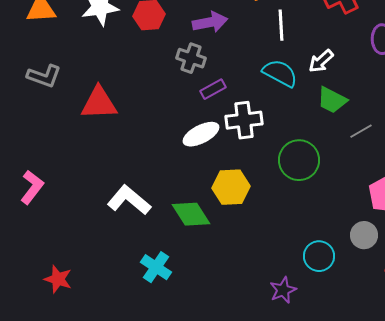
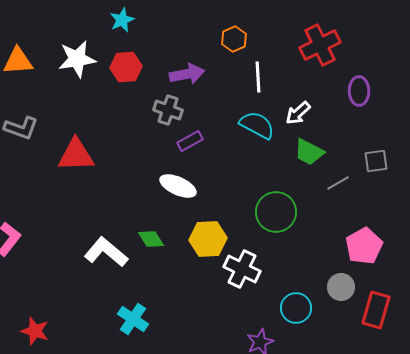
white cross: (244, 120) -> (242, 269), moved, turned 33
white ellipse: (201, 134) -> (178, 186), turned 51
green diamond: (191, 214) -> (151, 239), moved, size x0.7

